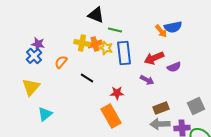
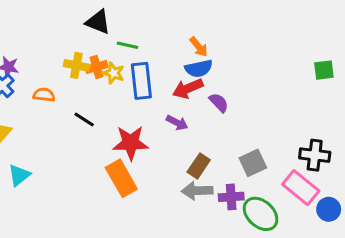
blue semicircle: (173, 27) -> (199, 68), moved
orange semicircle: (61, 62) -> (44, 95), turned 56
purple semicircle: (174, 67) -> (219, 103), turned -112
red star: (117, 93) -> (131, 143), size x1.6
brown rectangle: (161, 108) -> (199, 166), turned -35

